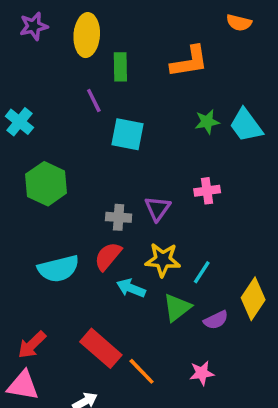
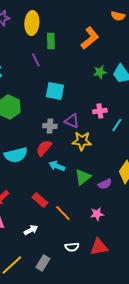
orange L-shape: (189, 62) -> (90, 38), turned -30
cyan square: (127, 134) -> (55, 91), moved
purple triangle: (158, 208) -> (72, 121), turned -42
yellow star: (163, 260) -> (82, 141), moved
cyan line: (202, 272) -> (117, 125), moved
red rectangle: (101, 348) -> (40, 200), size x0.7

